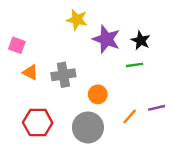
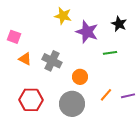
black star: (141, 40) -> (119, 24), moved
gray cross: (63, 75) -> (52, 61), turned 36
purple line: (157, 108) -> (128, 96), moved

